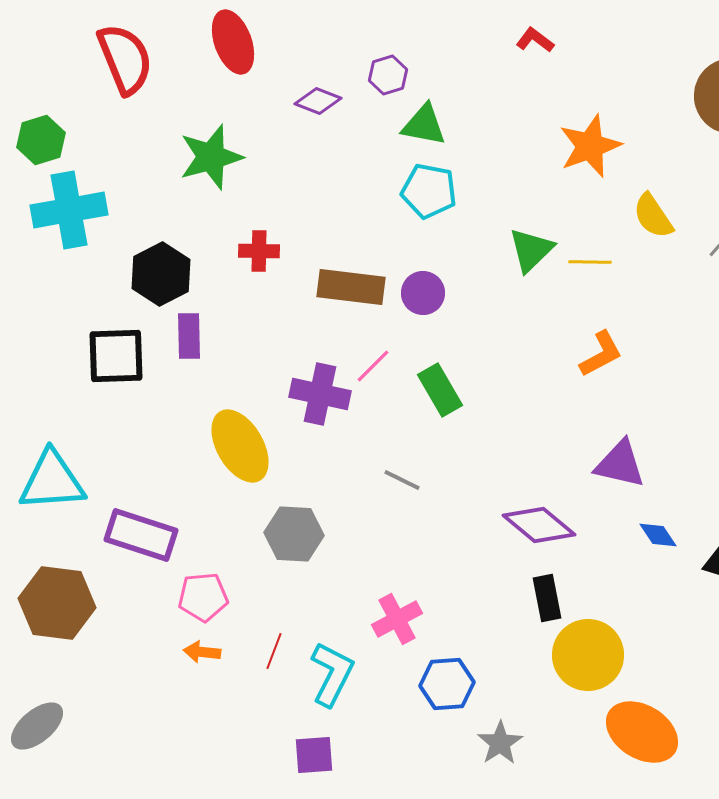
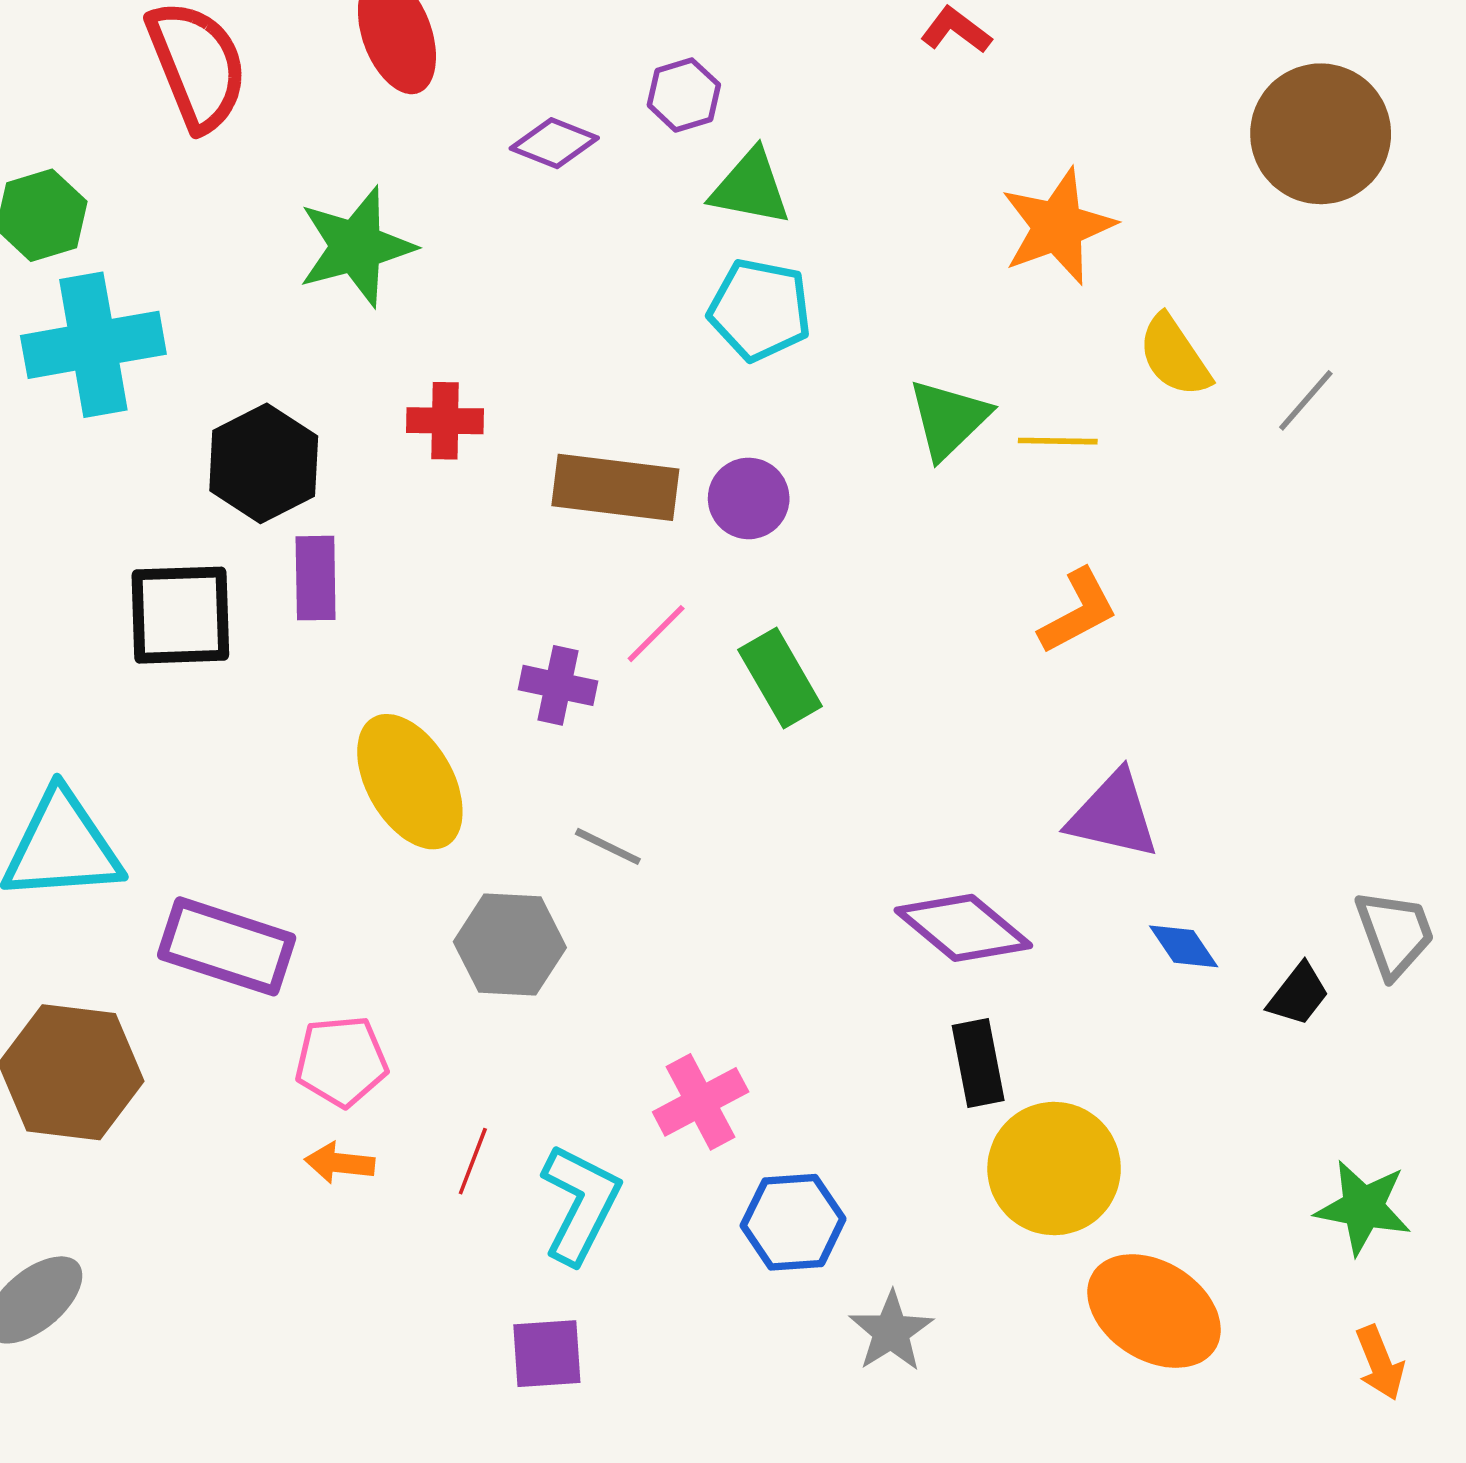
purple cross: (320, 394) -> (558, 685), size x0.7
gray line: (402, 480) -> (608, 846), moved

